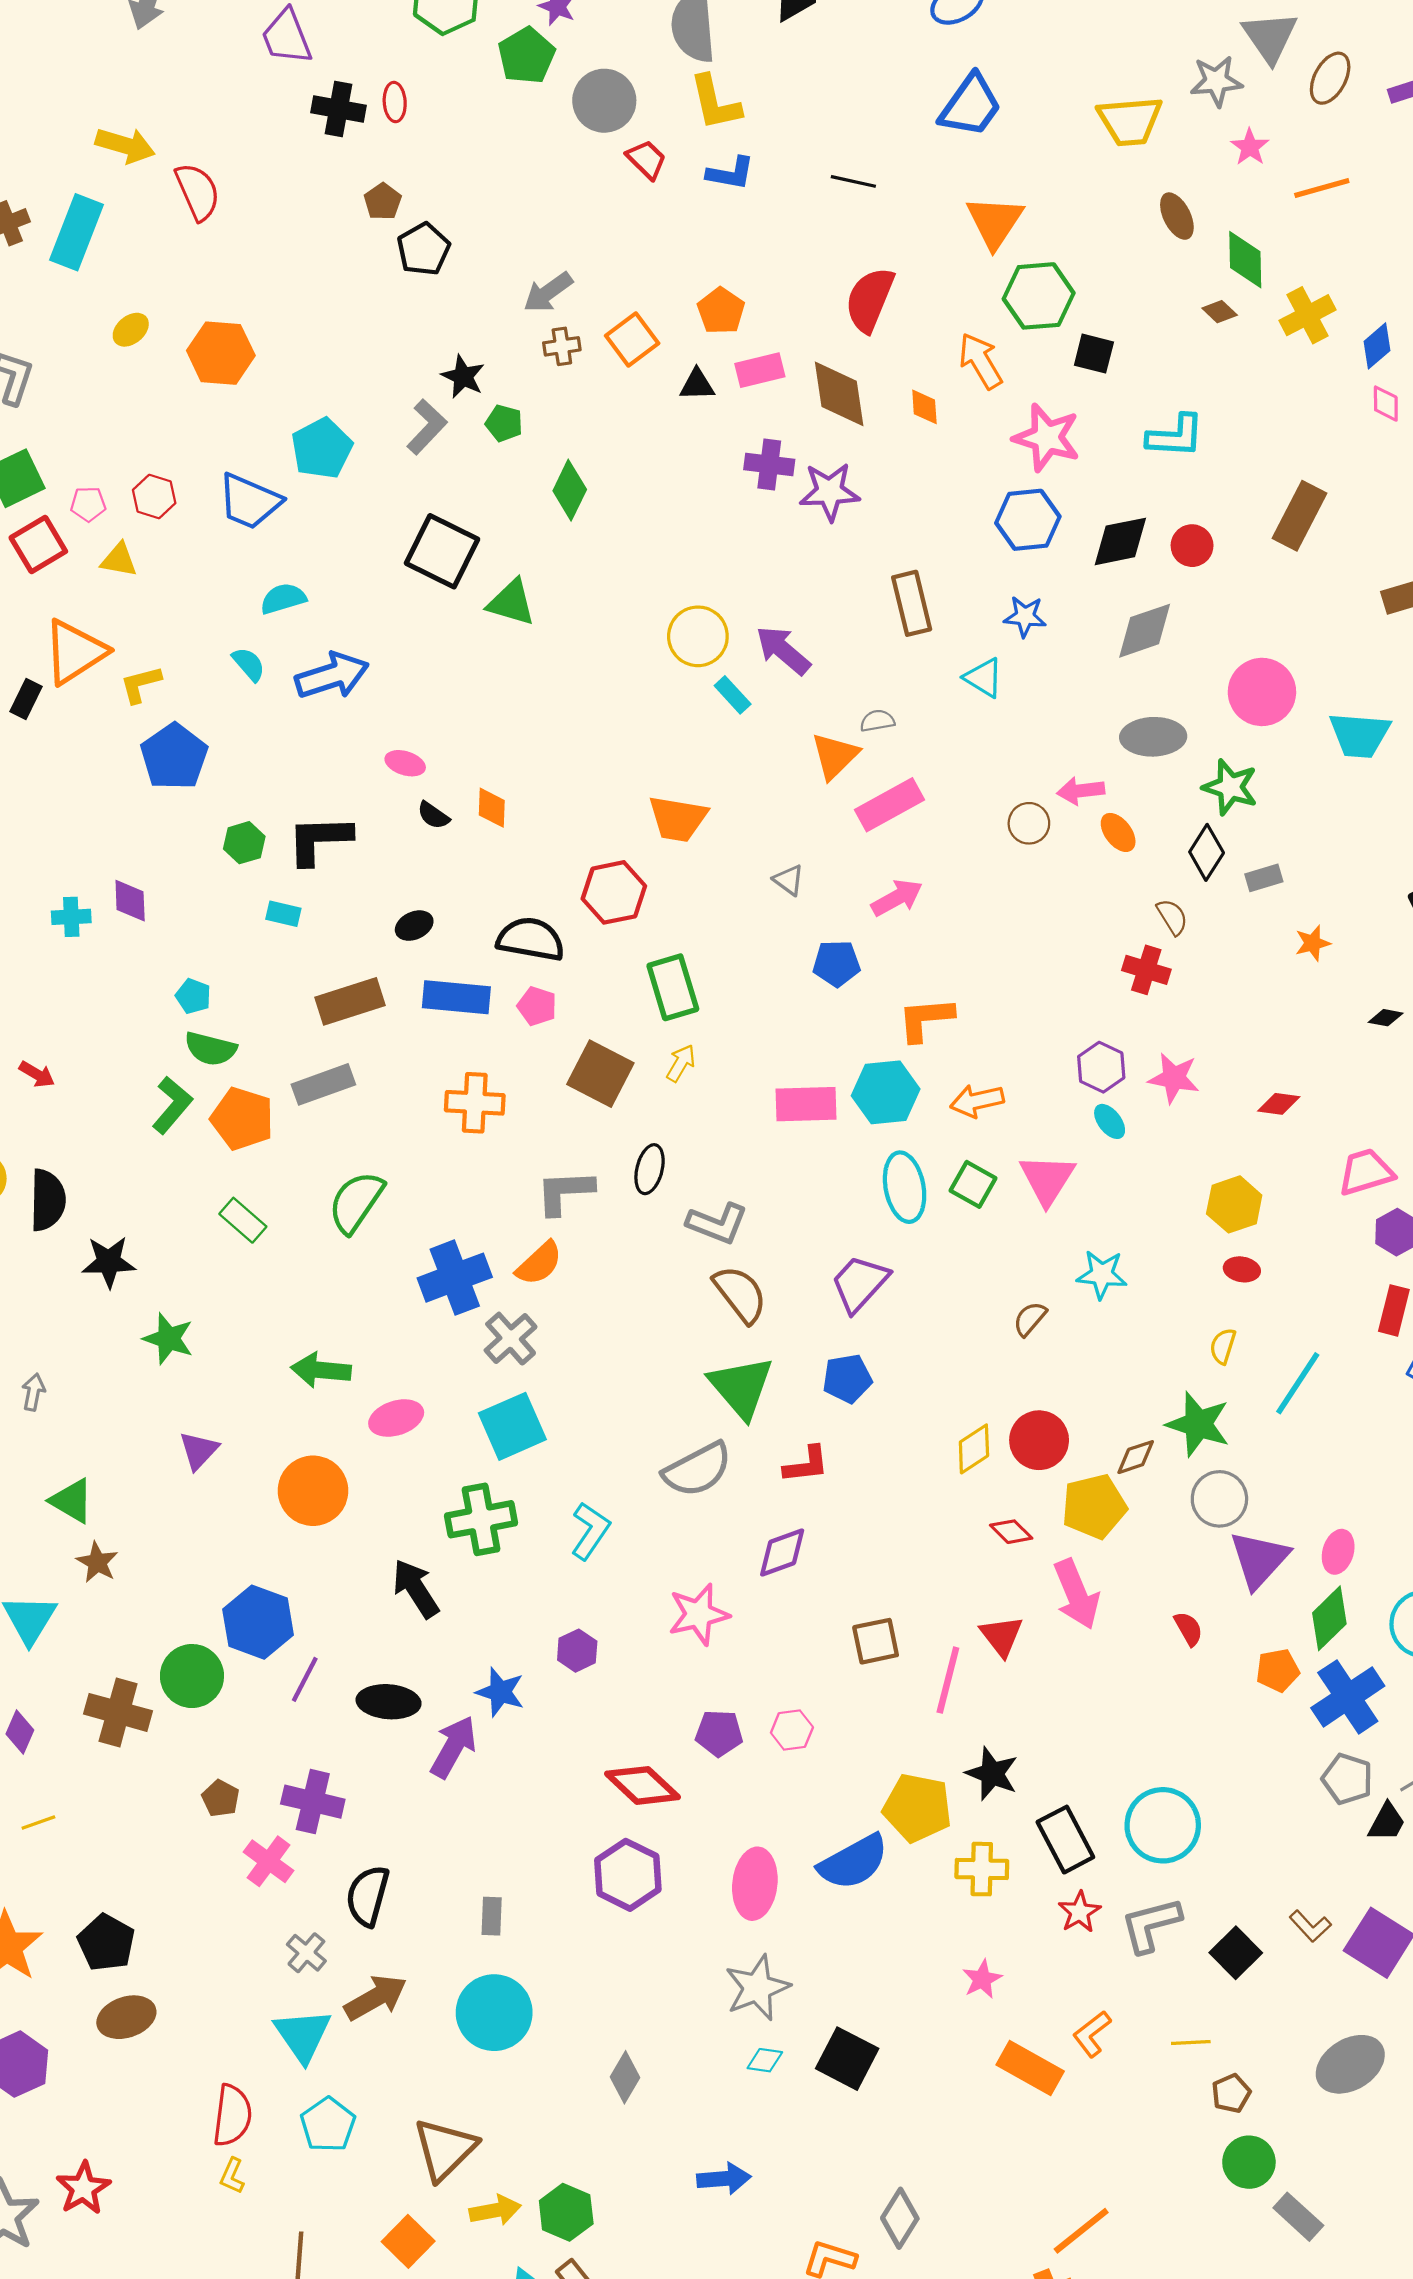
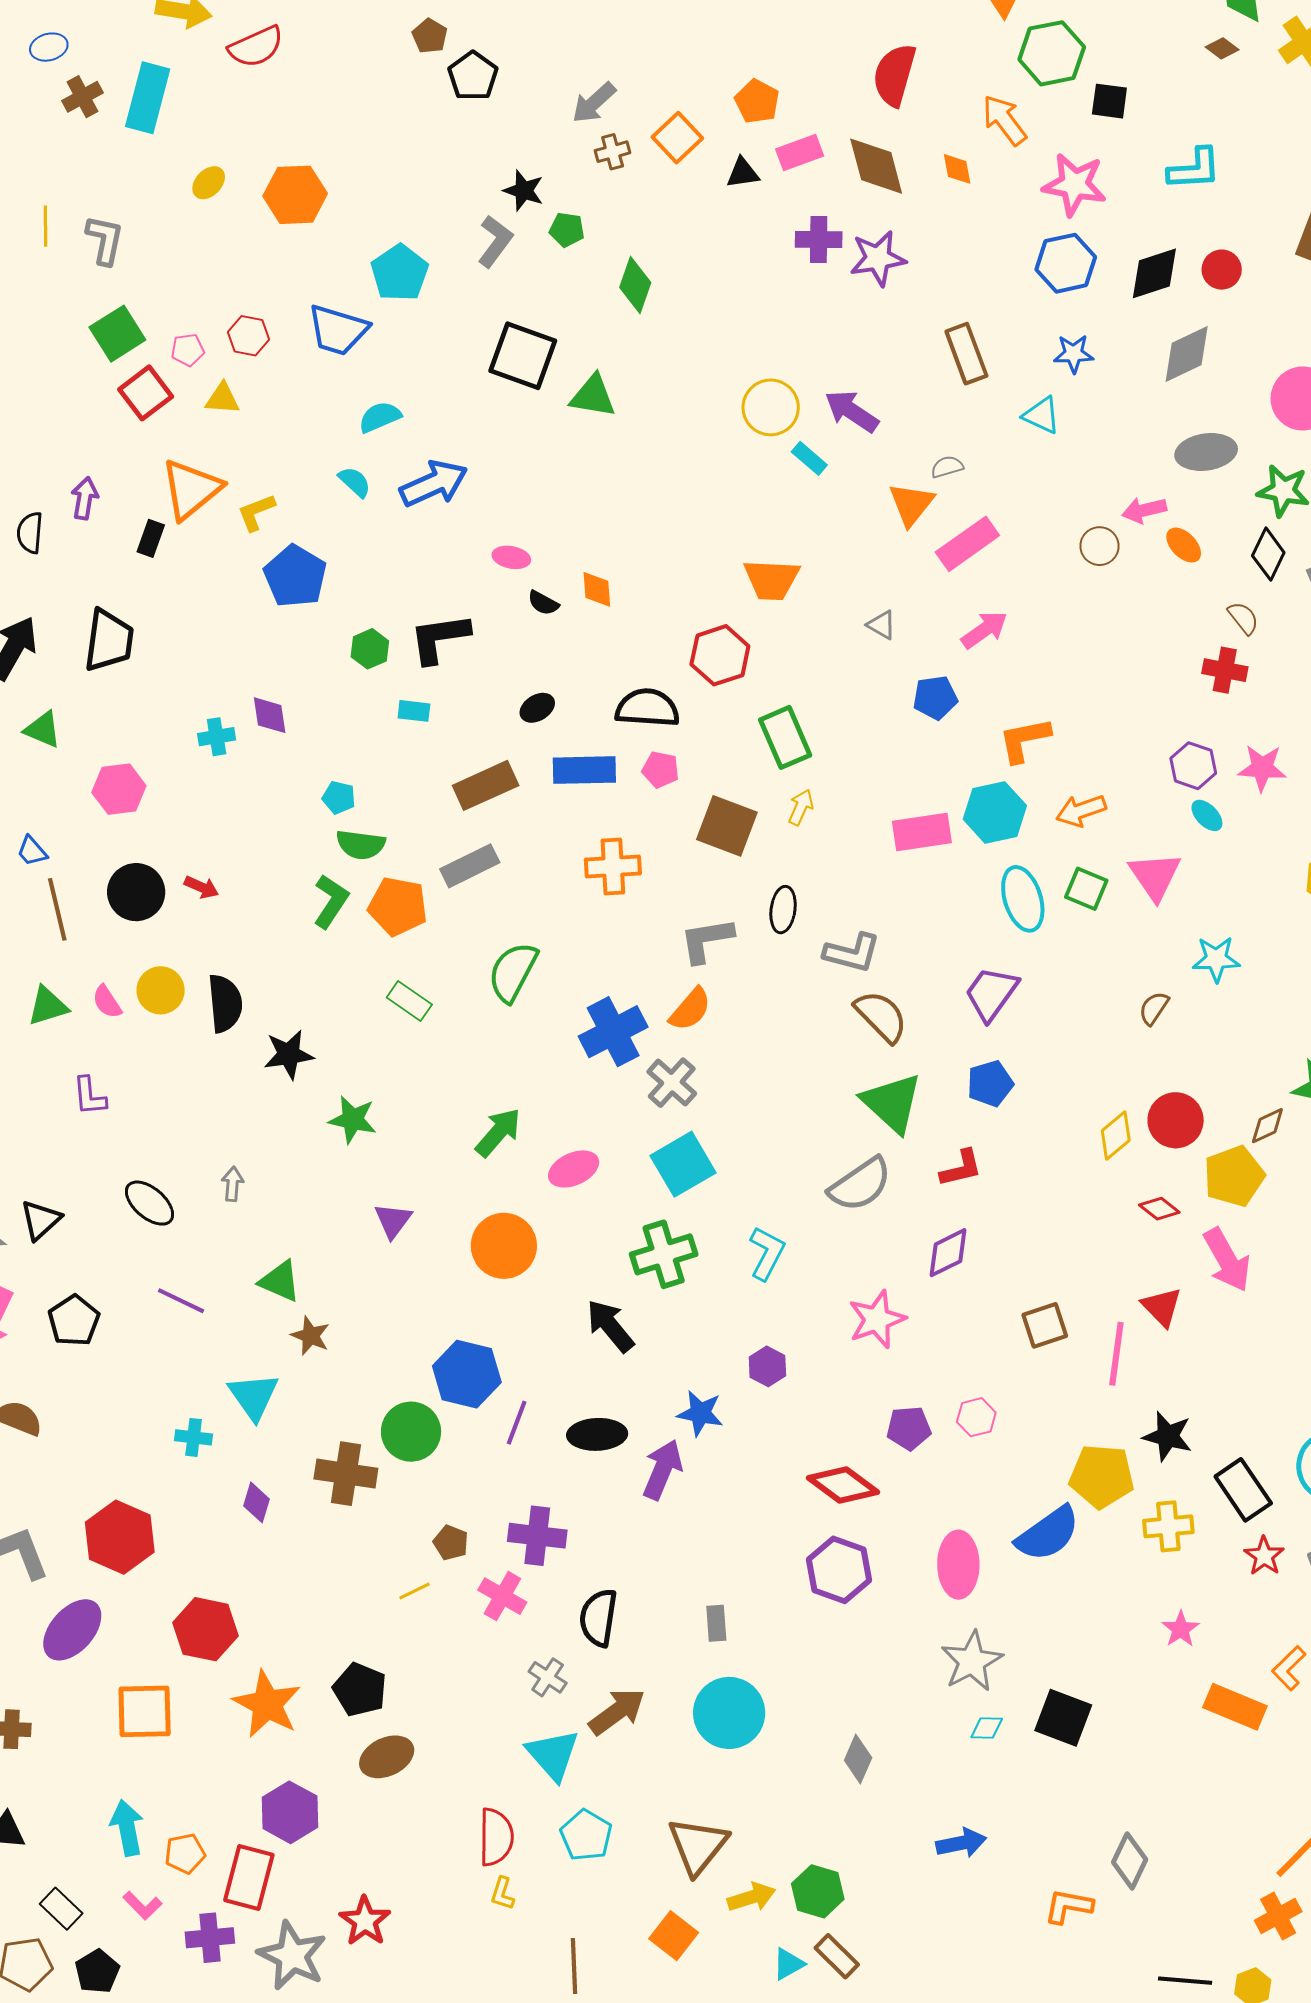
red semicircle: (198, 192) -> (256, 47), turned 96
green arrow: (321, 1370) -> (498, 1132), turned 132
yellow line: (38, 1823) -> (415, 1591), moved

